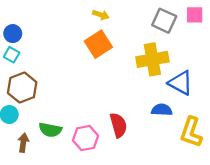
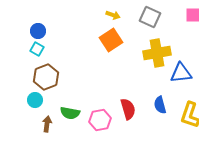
gray square: (164, 21) -> (150, 17), moved
blue triangle: (181, 83) -> (181, 73), turned -35
blue semicircle: (162, 110) -> (160, 105), moved, turned -108

